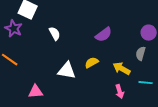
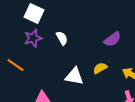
purple star: (14, 29) -> (33, 38), moved, turned 30

